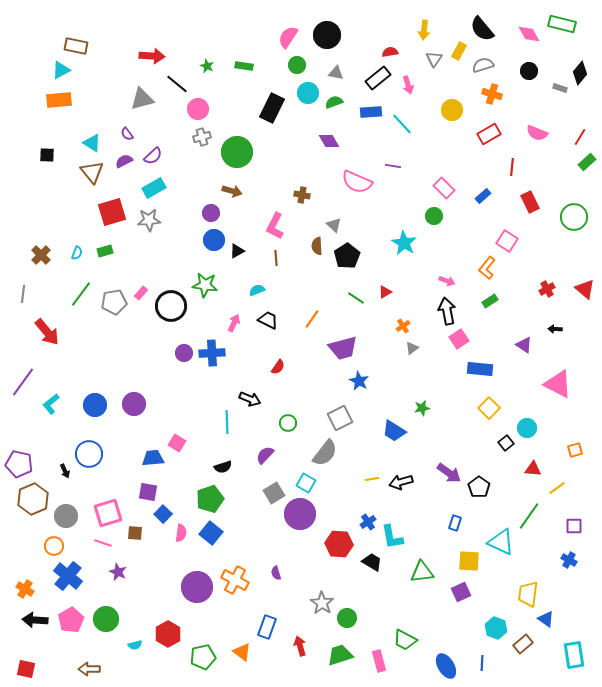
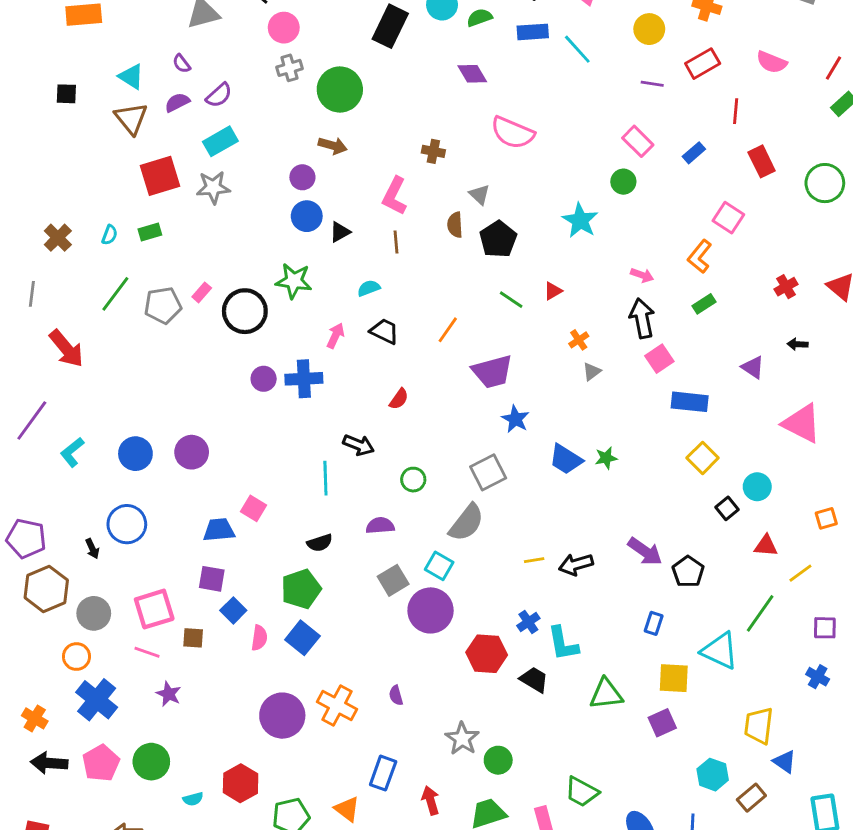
purple line: (393, 166) -> (652, 84), moved
blue trapezoid: (394, 431) -> (566, 459), moved
purple semicircle: (265, 455) -> (380, 526), turned 42

